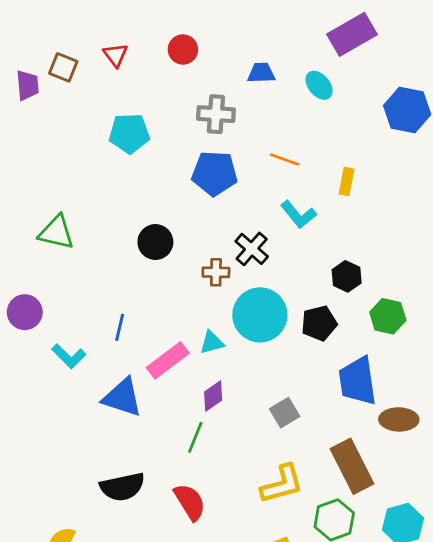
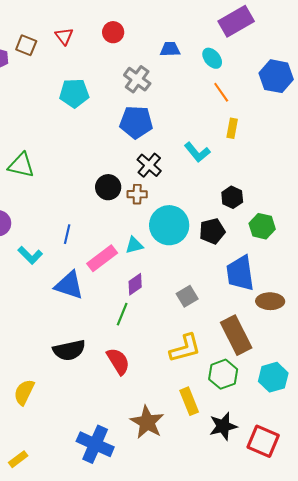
gray cross: (216, 114) -> (137, 79), turned 32
orange line: (285, 160) -> (221, 92), moved, turned 35
black circle: (155, 242) -> (108, 187), moved
black cross: (252, 249) -> (149, 165), moved

